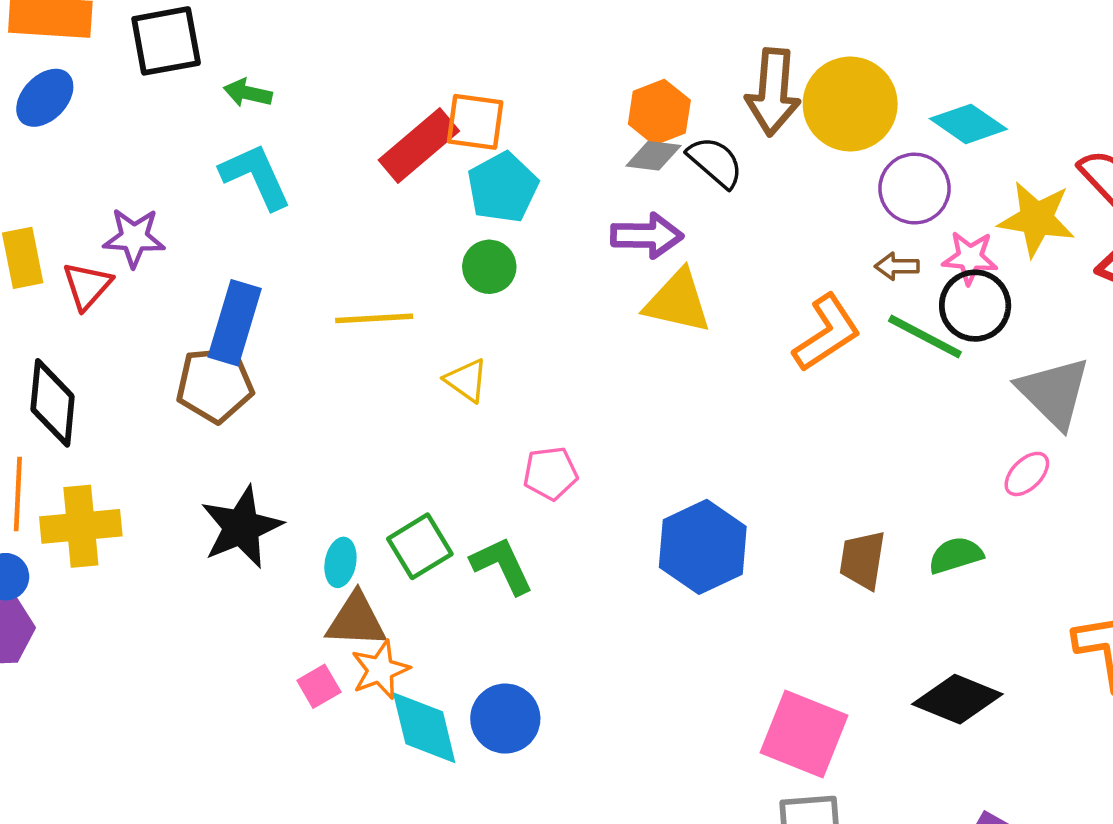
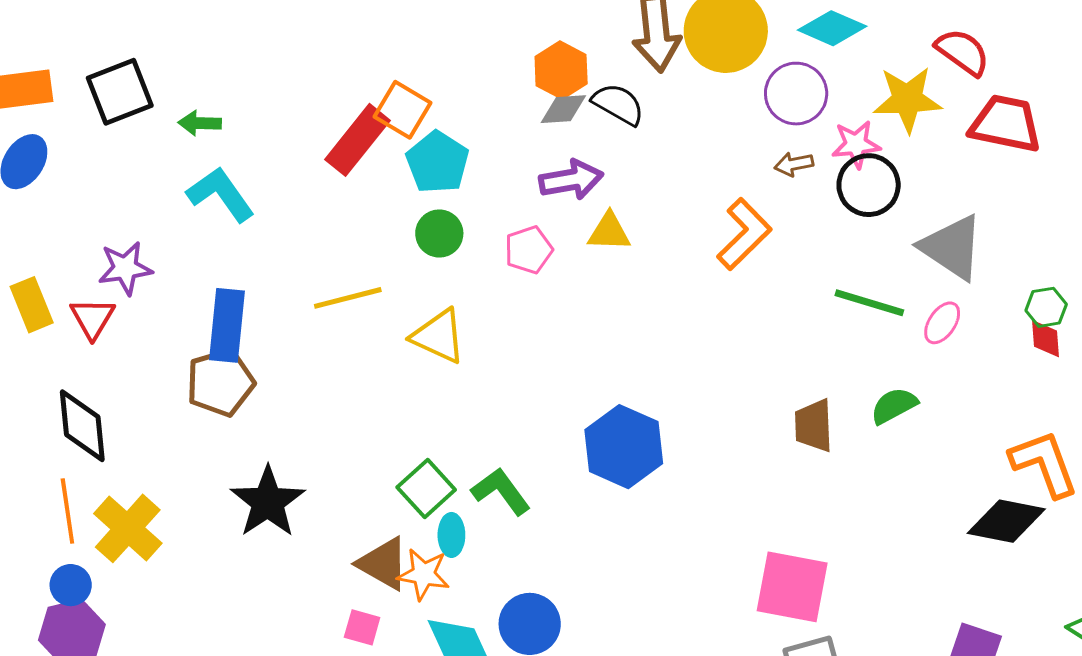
orange square: (475, 122) -> (402, 110), turned 34
yellow triangle: (678, 301) -> (609, 232), size x0.7
green line: (925, 337) -> (869, 303), moved
yellow triangle: (466, 380) -> (439, 336), size x1.4
pink pentagon: (550, 473) -> (529, 250), moved
yellow cross: (81, 526) -> (128, 528), turned -32
blue hexagon: (703, 547) -> (624, 447), moved
cyan ellipse: (340, 562) -> (451, 535), moved
brown triangle: (356, 620) -> (383, 564), turned 38
orange star: (380, 670) -> (424, 574), moved, turned -30
pink square: (319, 686) -> (362, 627), turned -33
black diamond: (957, 699) -> (1006, 521), moved

